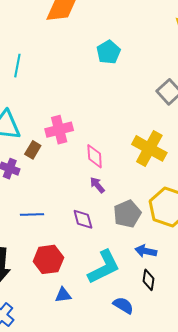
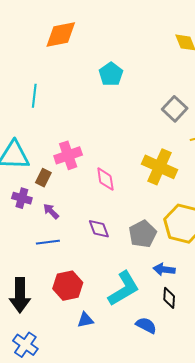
cyan line: (17, 66) -> (34, 96), moved
purple arrow: (97, 185) -> (51, 211), moved
purple diamond: (83, 219) -> (99, 229), moved

